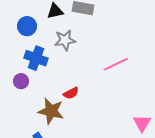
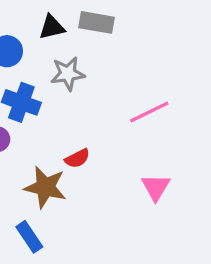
pink triangle: (142, 123) -> (156, 187), moved

